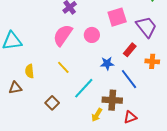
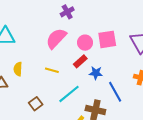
pink square: (117, 17) -> (107, 39), moved
red rectangle: (130, 50) -> (80, 61), moved
yellow line: (63, 67) -> (52, 70), turned -40

